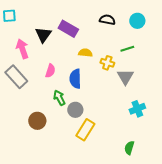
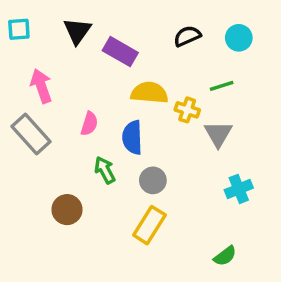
black semicircle: (107, 20) -> (187, 36), turned -35
black triangle: (43, 35) -> (77, 31), moved
yellow semicircle: (85, 53) -> (149, 93), size x1.5
gray circle: (75, 110) -> (153, 180), moved
green semicircle: (129, 148) -> (225, 256), turned -144

